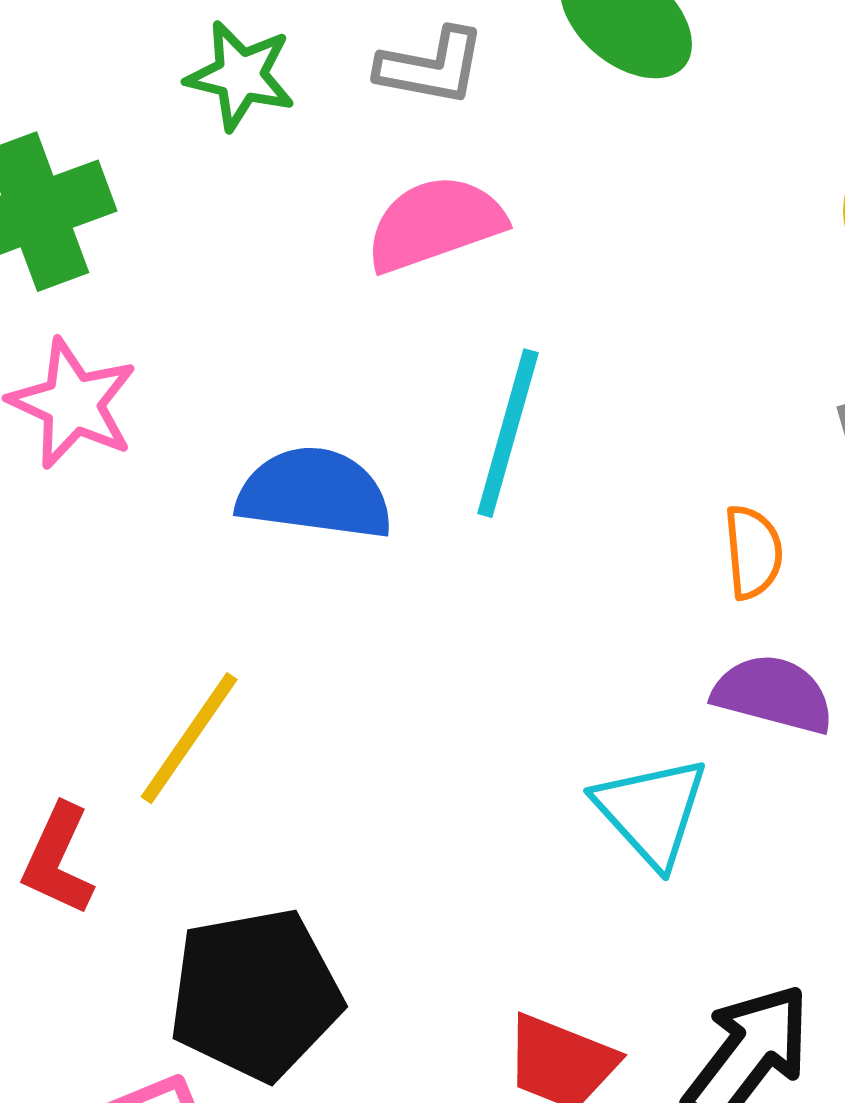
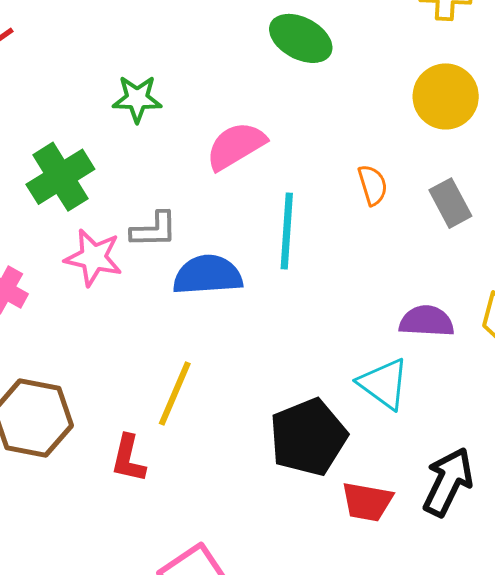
gray L-shape: (431, 67) -> (154, 230), moved
orange semicircle: (753, 552) -> (373, 185), moved
black pentagon: (255, 994) -> (308, 437), moved

